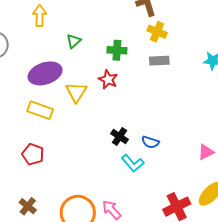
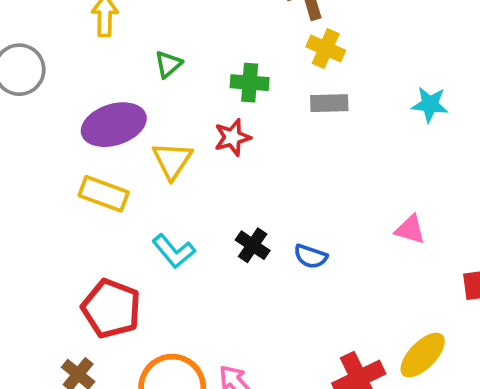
red star: (108, 79) -> (232, 137), turned 30
pink triangle: (206, 152) -> (410, 229), moved, turned 42
red pentagon: (33, 154) -> (111, 309), moved, size x1.4
cyan L-shape: (133, 163) -> (174, 251), moved

